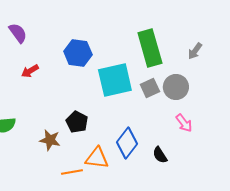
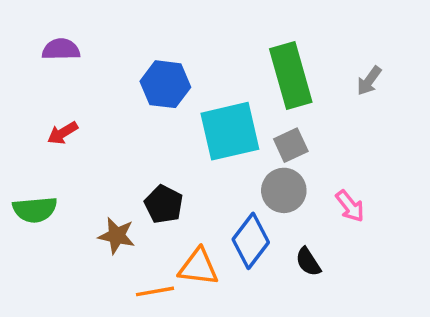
purple semicircle: (18, 33) -> (61, 49), turned -55
red arrow: (30, 71) -> (63, 133), moved
gray circle: (176, 87) -> (284, 190), moved

